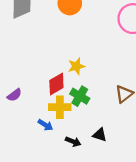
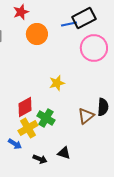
yellow star: (76, 66) -> (57, 83), moved
yellow cross: (60, 107) -> (28, 128), turned -30

